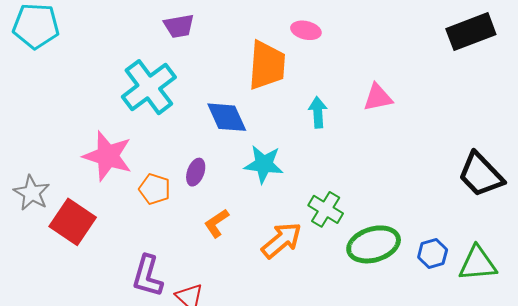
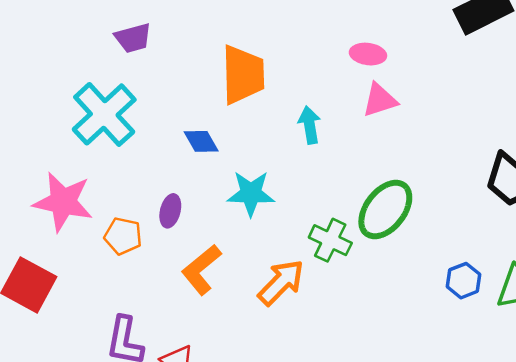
pink ellipse: (306, 30) -> (368, 54), moved
blue diamond: (227, 117) -> (201, 141), size x0.7
orange L-shape: (217, 223) -> (201, 270), size x1.4
green ellipse: (374, 244) -> (385, 210), moved, turned -30

